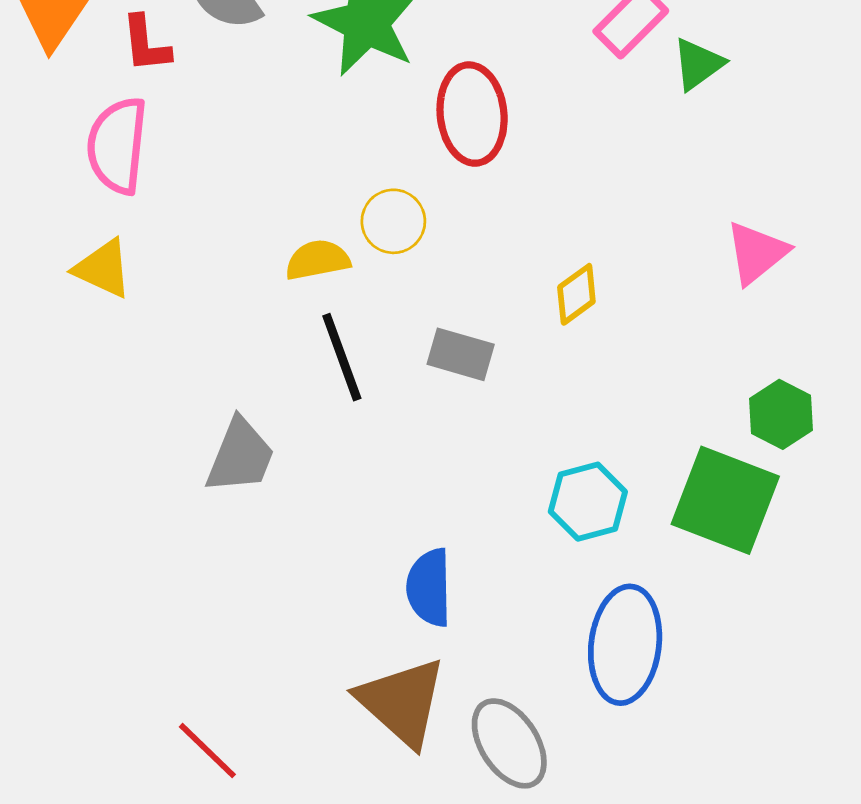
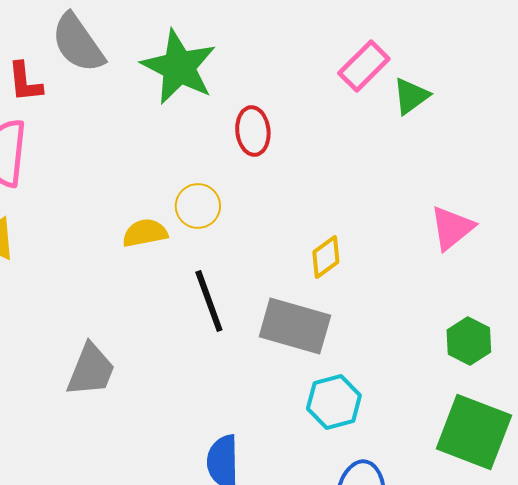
red ellipse: (472, 114) -> (253, 131), size x0.7
gray rectangle: (461, 354) -> (295, 326), moved, size x1.5
black line: (342, 357) -> (209, 301), moved
green square: (725, 500) -> (474, 432), moved

